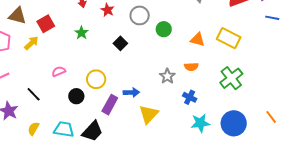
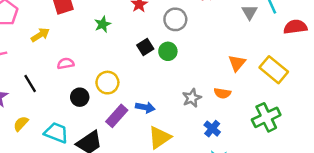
green circle: (164, 29) -> (168, 51), moved
orange triangle: (198, 40) -> (237, 63), turned 42
yellow arrow: (31, 43) -> (40, 35), moved

